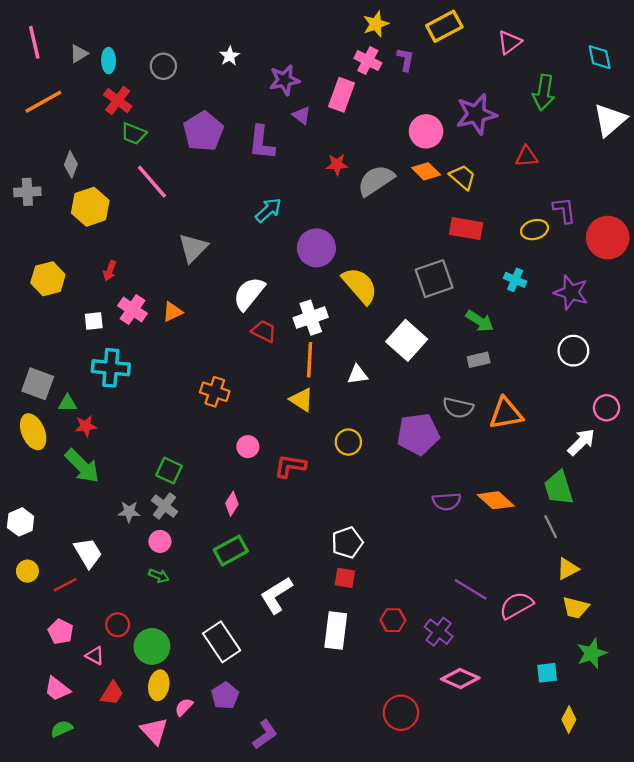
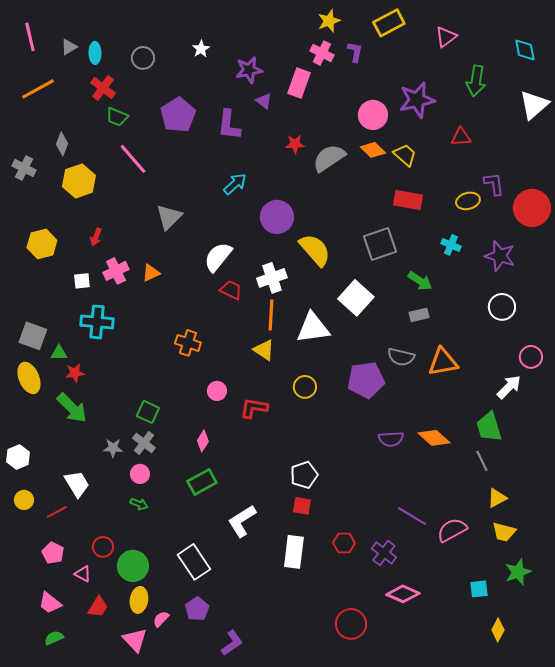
gray cross: (27, 192) -> (24, 168), turned 30
pink cross: (133, 310) -> (116, 271), turned 30
white triangle: (358, 375) -> (313, 328), size x1.8

